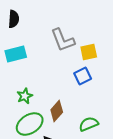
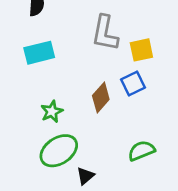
gray L-shape: (63, 40) -> (105, 33), turned 32
brown diamond: (57, 111) -> (101, 98), moved

